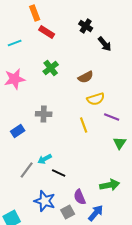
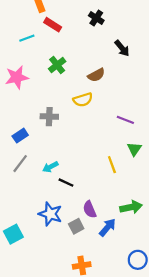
cyan line: (15, 43) -> (27, 38), moved
black arrow: (105, 44) -> (122, 48), moved
yellow semicircle: (96, 99) -> (83, 100), moved
yellow line: (84, 125) -> (112, 165), moved
gray line: (27, 170) -> (20, 164), moved
green arrow: (110, 185) -> (131, 207), moved

